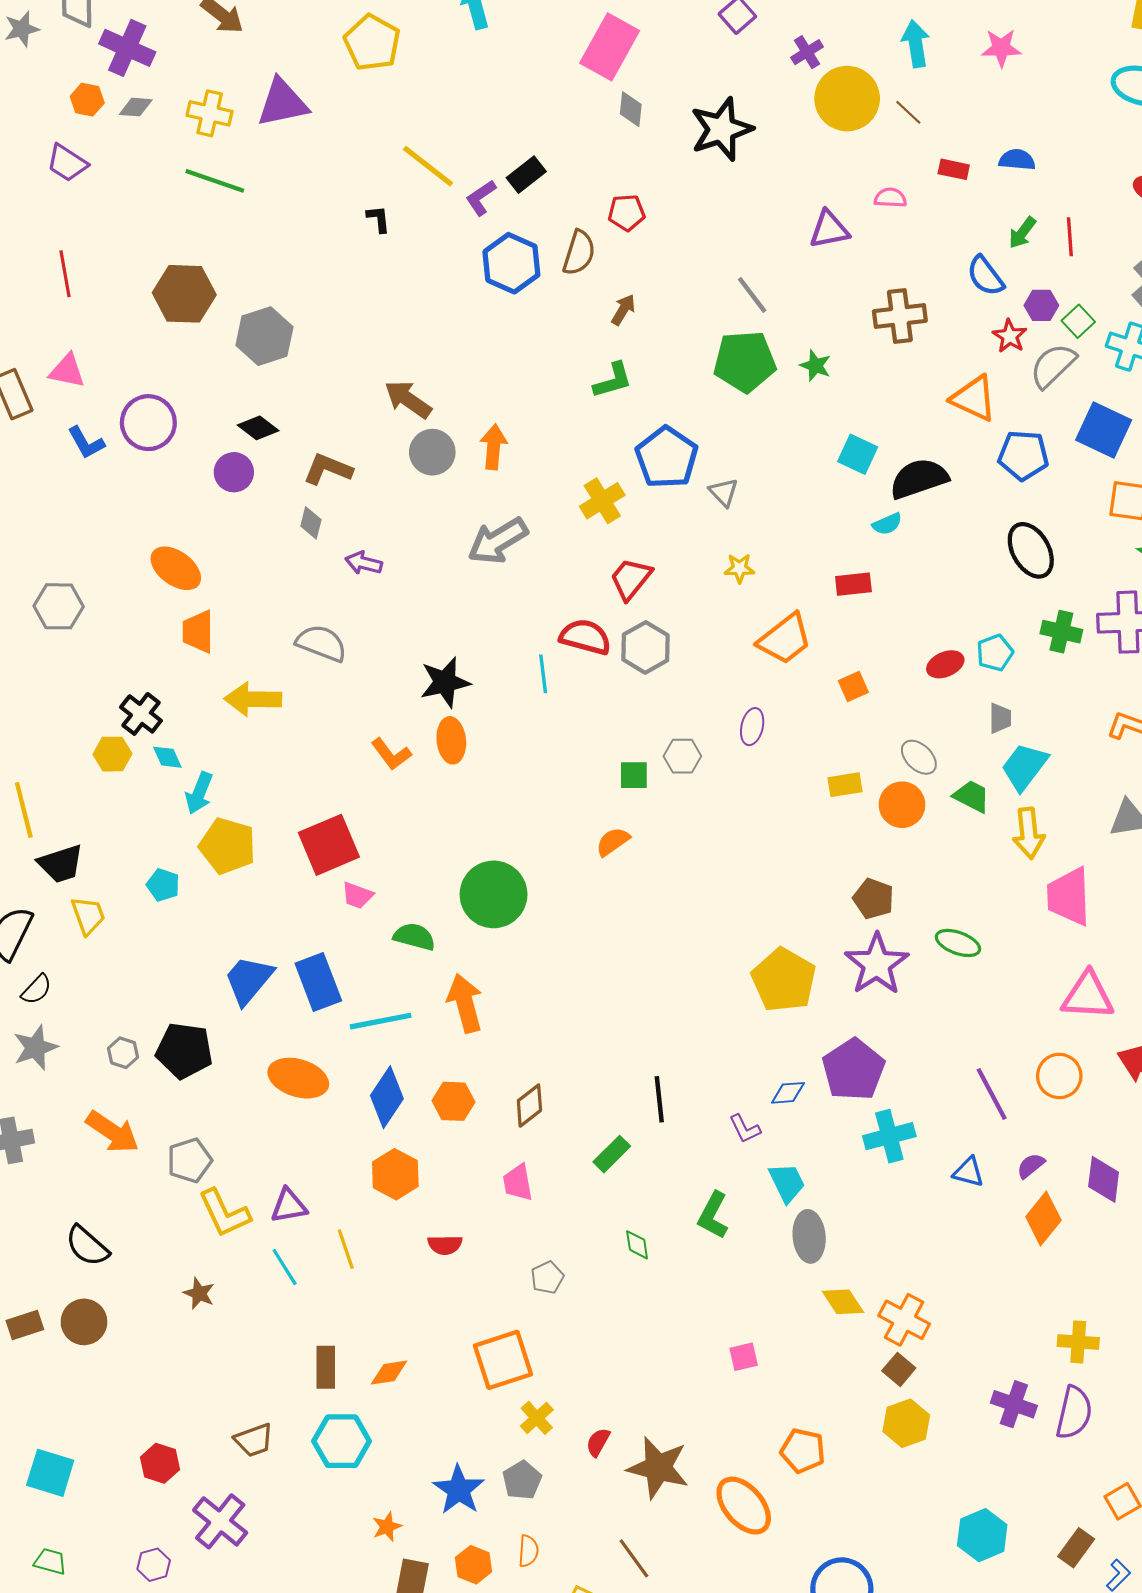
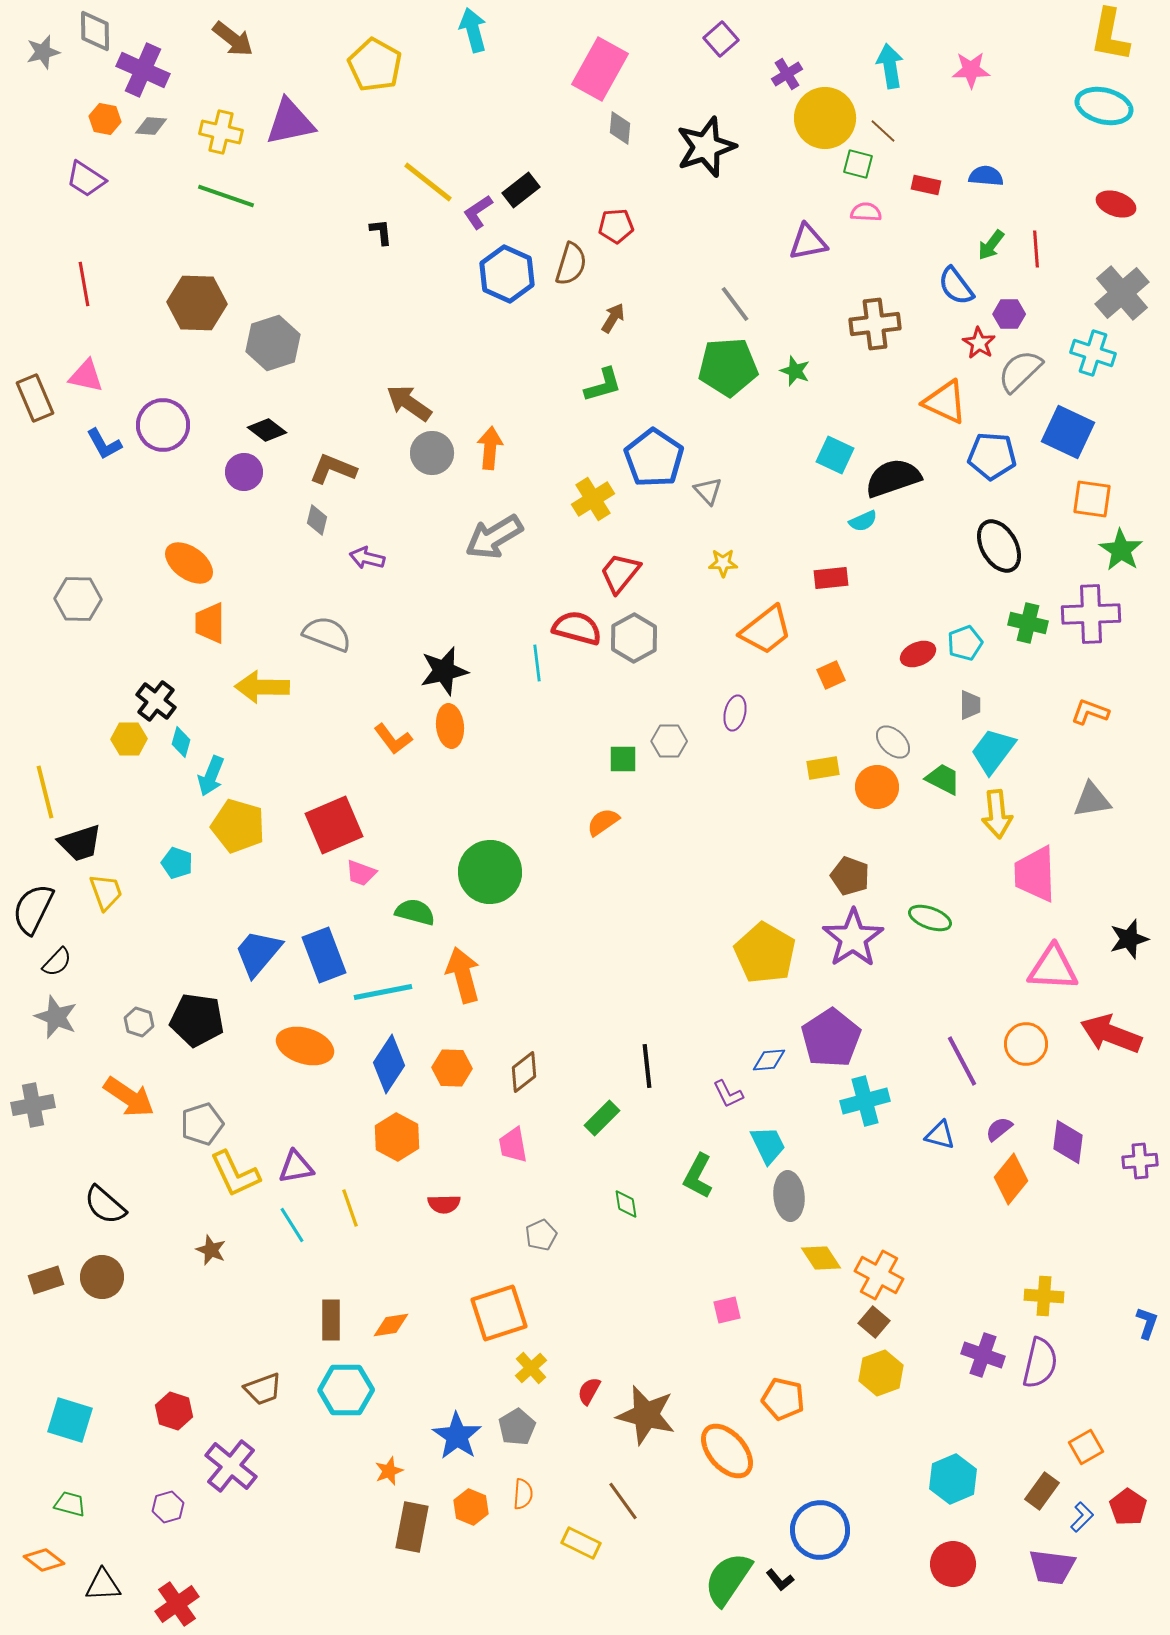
green square: (1078, 321) -> (858, 164), moved, turned -32
cyan diamond: (167, 757) -> (181, 742), turned 40
gray star: (35, 1047) -> (56, 1017), turned -30

